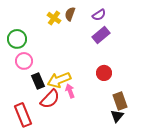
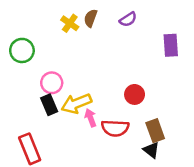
purple rectangle: (101, 35) -> (171, 45), moved, turned -54
pink circle: (24, 61) -> (52, 83), moved
red semicircle: (50, 99) -> (115, 128), moved, turned 50
black triangle: (117, 116) -> (151, 150), turned -32

